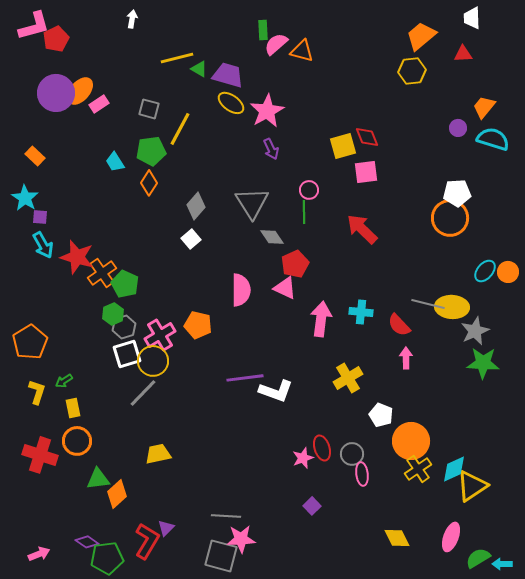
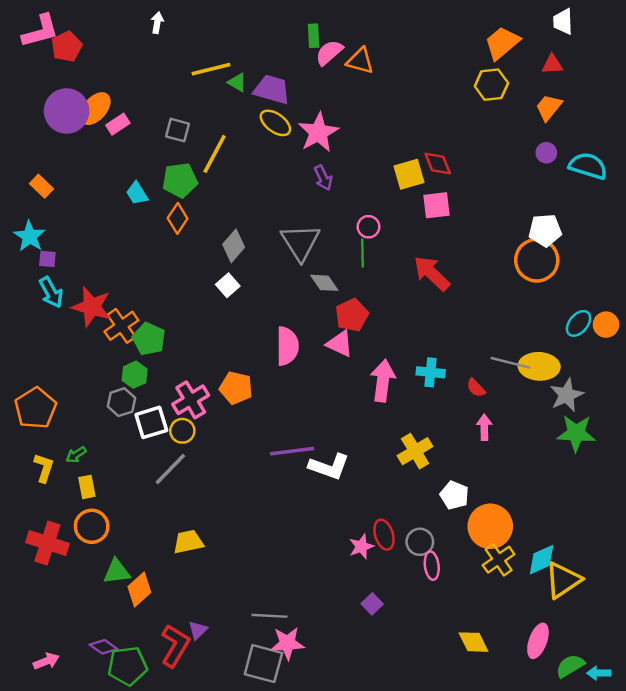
orange trapezoid: (484, 107) -> (549, 107), moved
red semicircle: (399, 325) -> (476, 388), size x0.7
gray hexagon: (124, 327) -> (121, 402), moved
yellow circle: (153, 361) -> (182, 431), size x0.7

